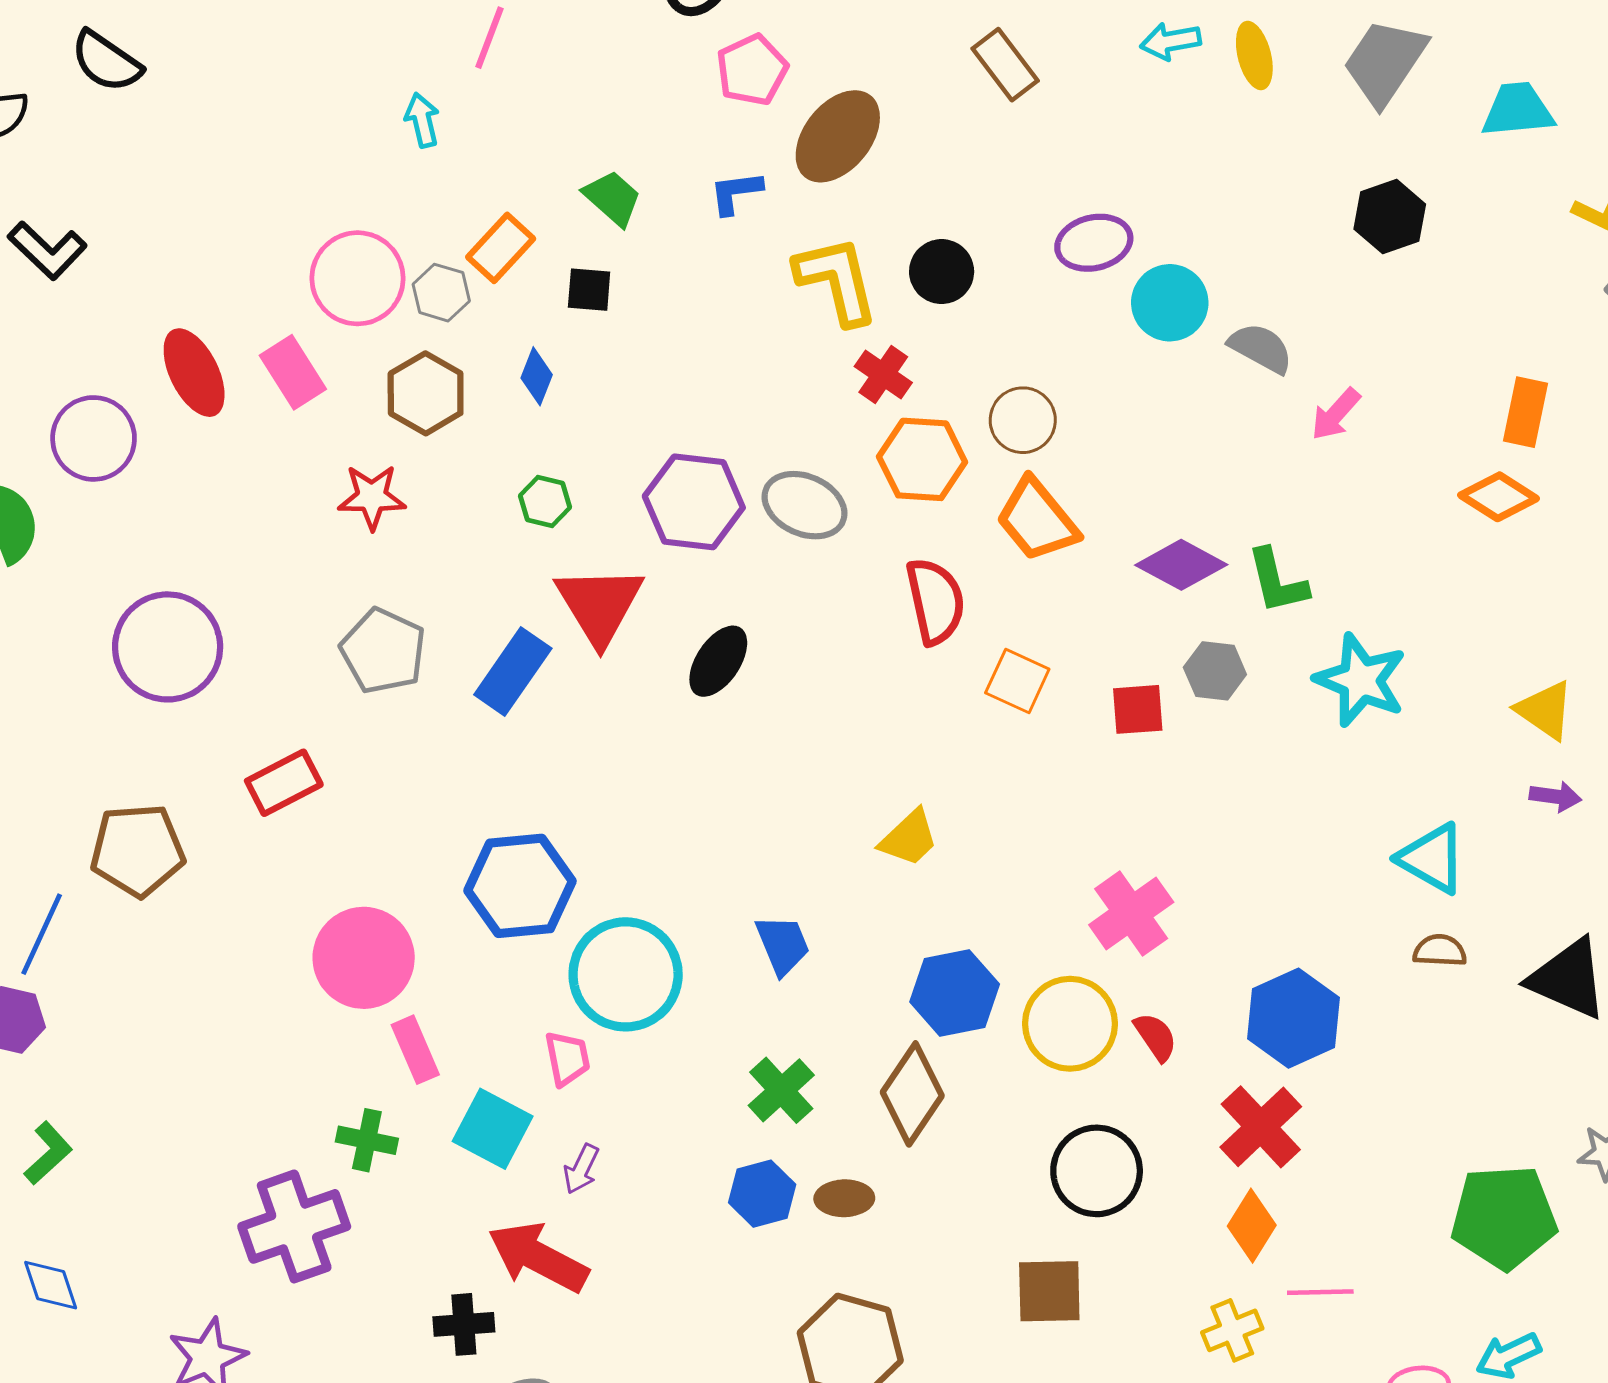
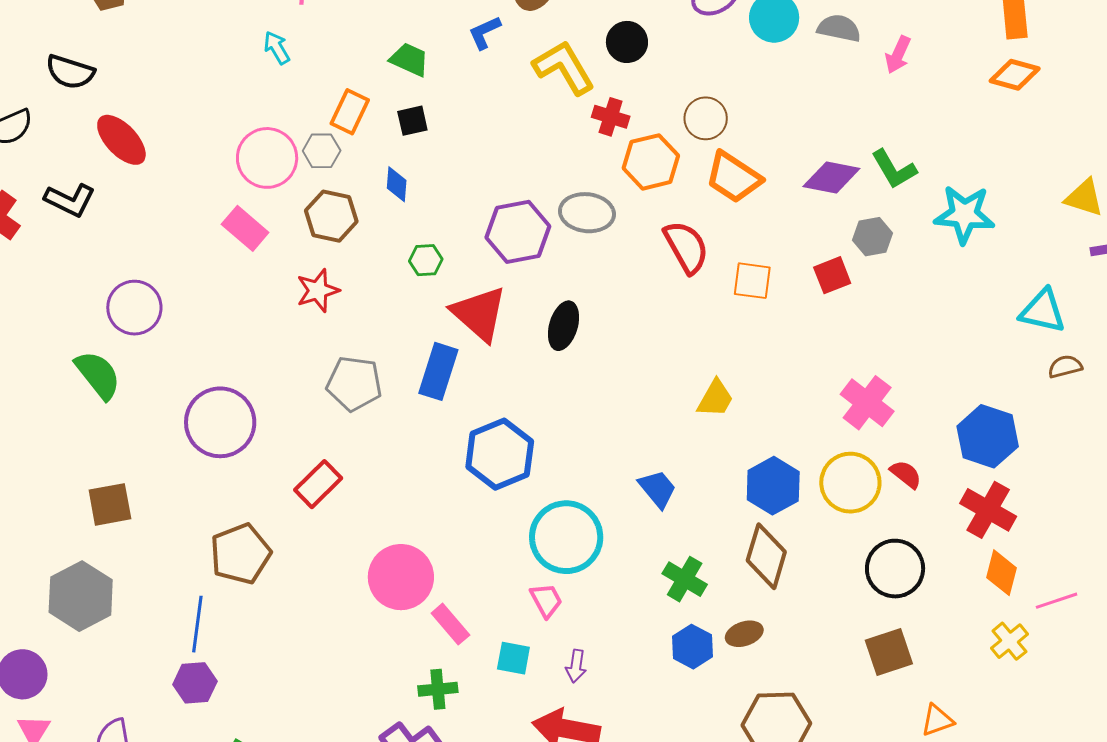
red ellipse: (194, 373) -> (121, 140), moved
blue hexagon: (520, 886) -> (500, 454), moved
cyan square: (493, 1129) -> (513, 658), size x0.7

